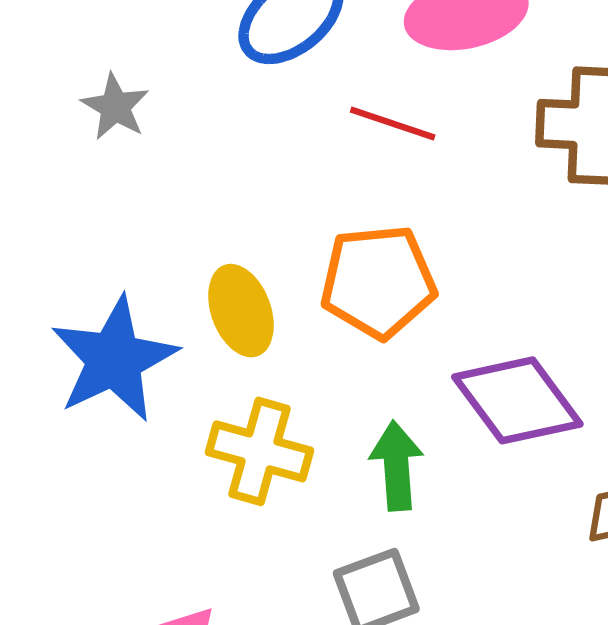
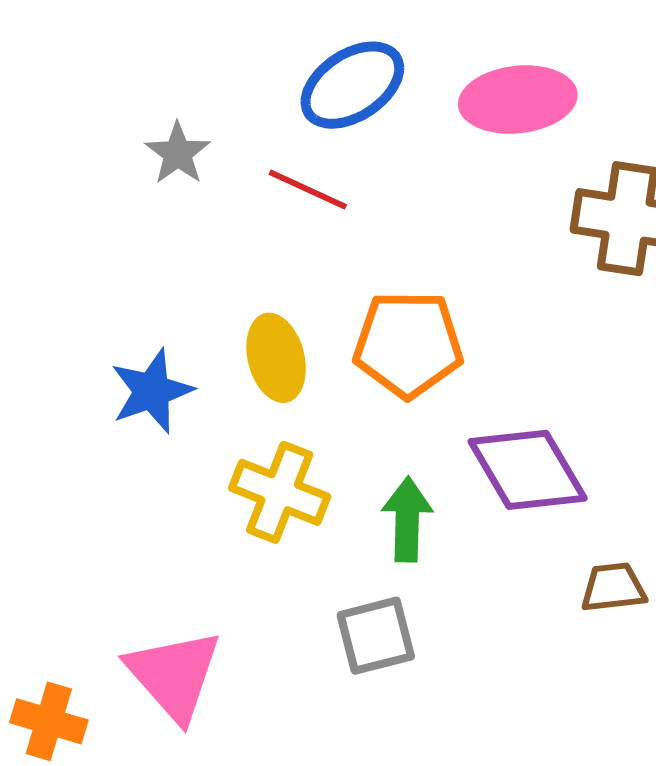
red line: (393, 124) -> (308, 190), moved
blue star: (114, 359) -> (152, 391), size x0.7

